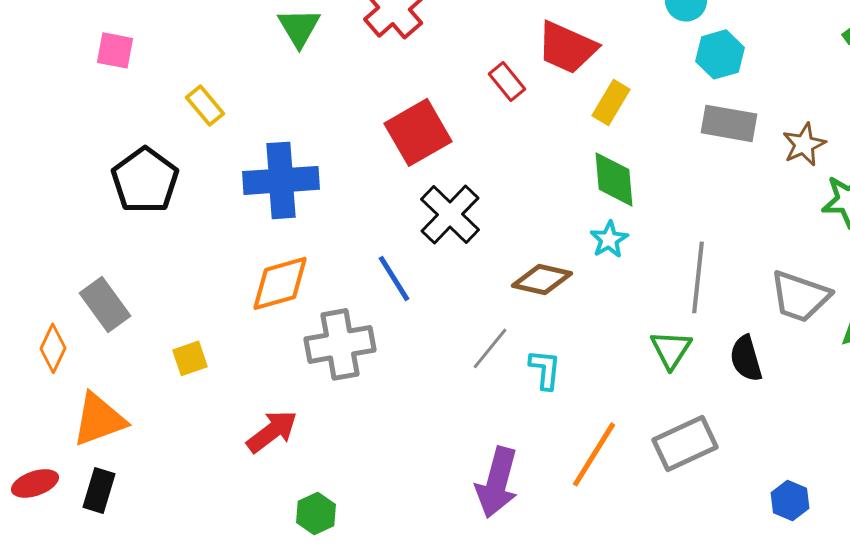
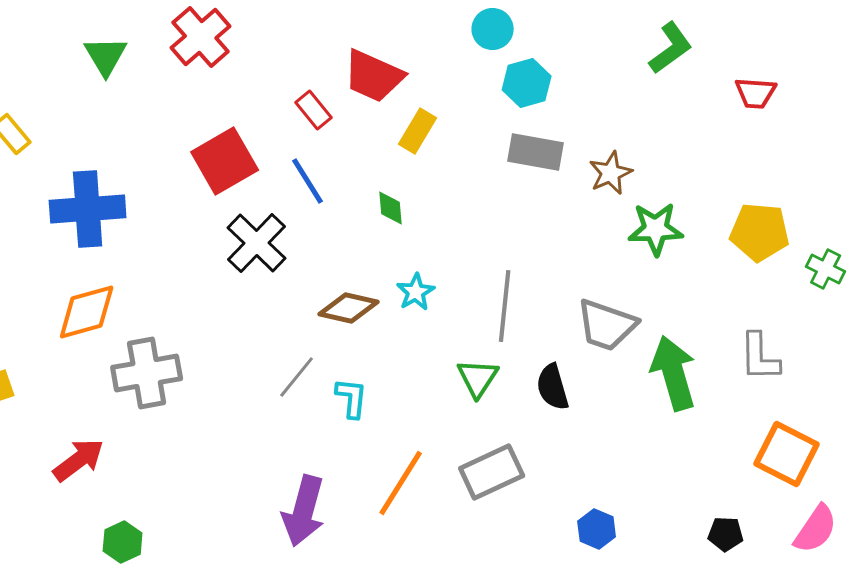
green diamond: (614, 179) -> (391, 208), moved, size x0.6
cyan star: (609, 239) -> (416, 292), moved
blue line: (394, 278) -> (308, 181), moved

